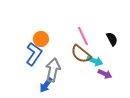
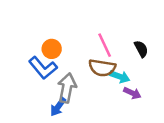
blue L-shape: (34, 54) -> (43, 68), turned 105
brown semicircle: (81, 54) -> (102, 68), turned -30

